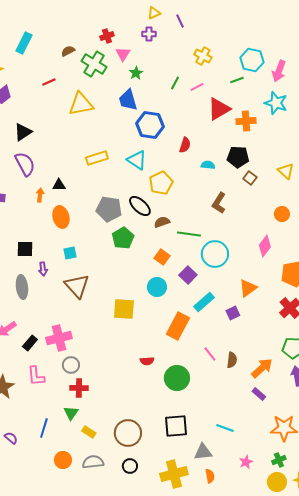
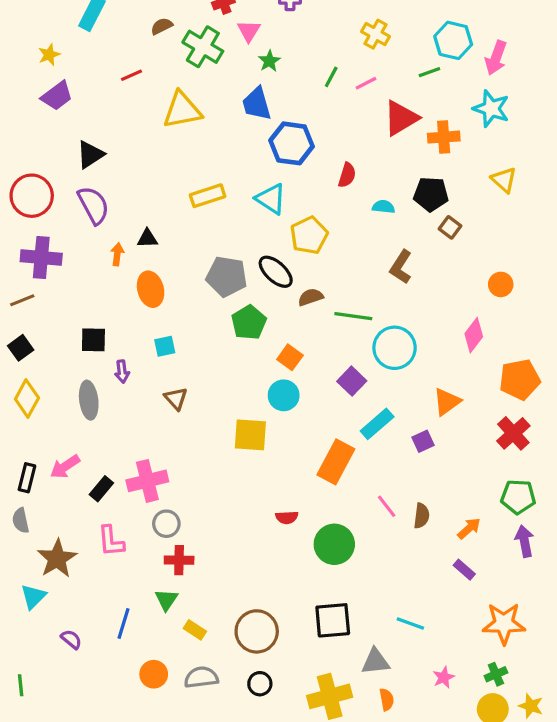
yellow triangle: (286, 171) -> (504, 180), moved
orange square: (162, 257) -> (290, 357), moved
brown triangle: (77, 286) -> (176, 399), size x0.6
cyan circle: (157, 287) -> (284, 395), moved
orange arrow: (262, 368) -> (469, 528), size x0.7

